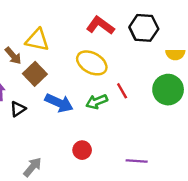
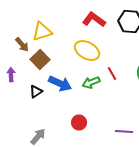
yellow triangle: (37, 40) -> (42, 32), turned -30
black triangle: (18, 109) -> (36, 92), moved

